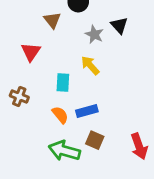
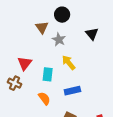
gray star: (94, 34) -> (59, 40), moved
red triangle: (31, 52) -> (25, 63), moved
blue rectangle: (87, 111) -> (72, 91), moved

